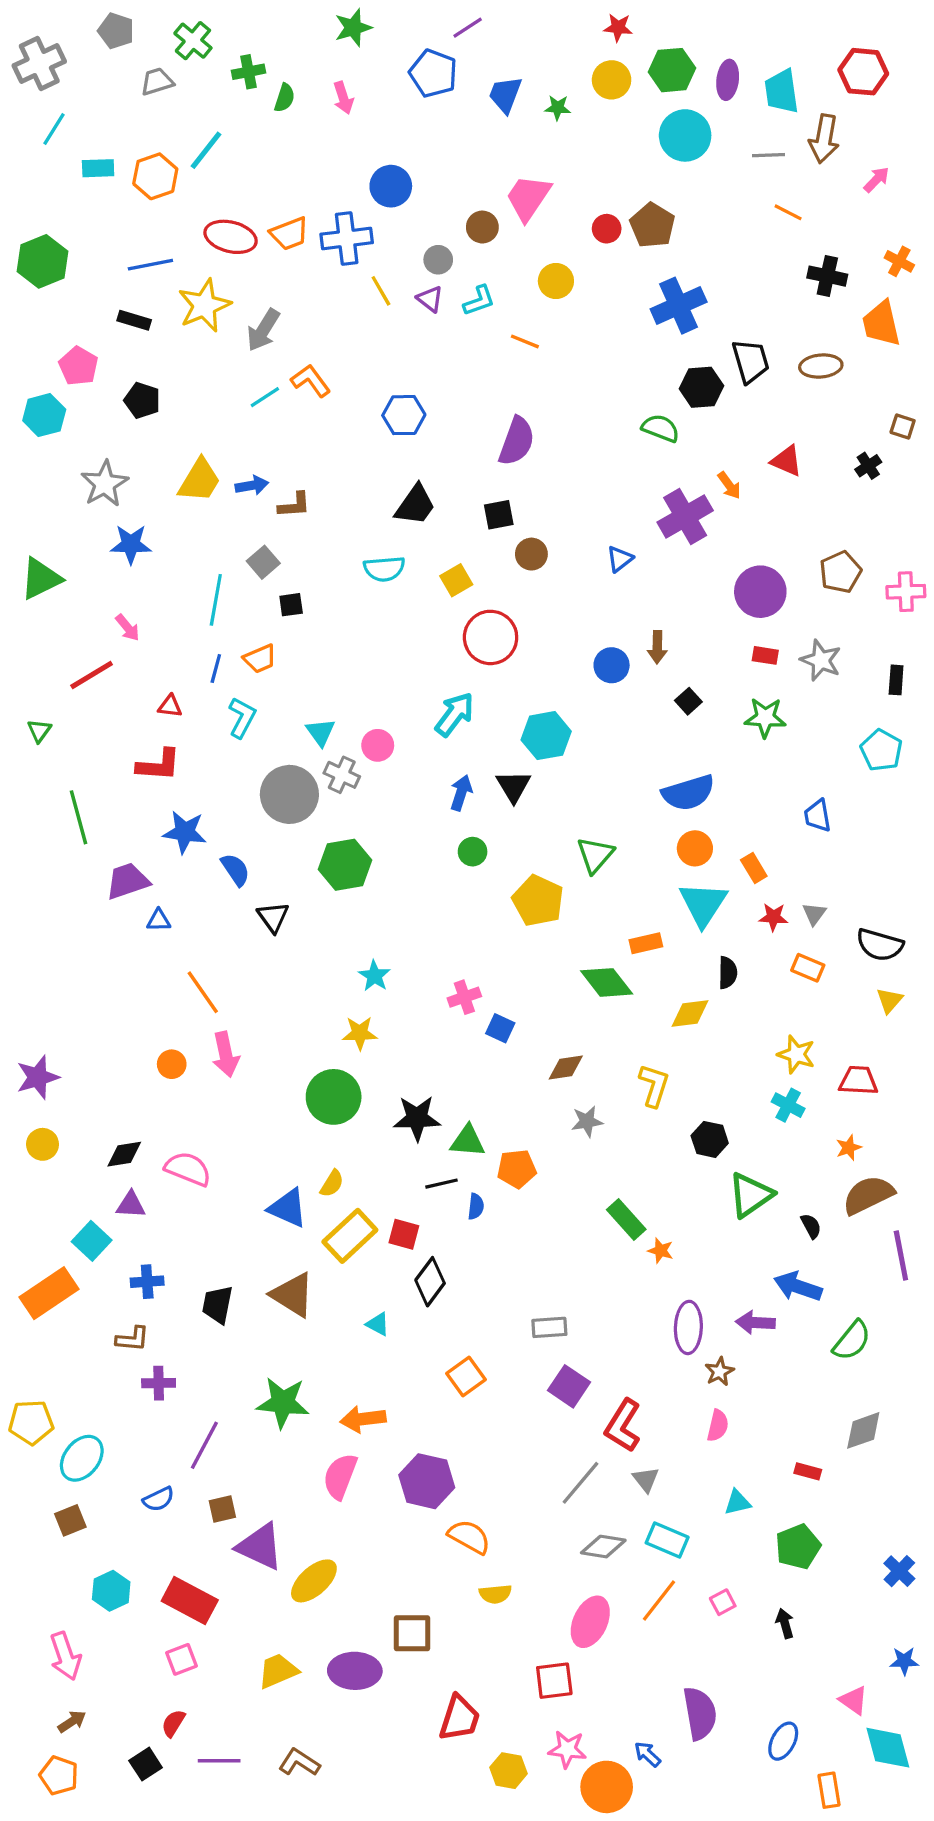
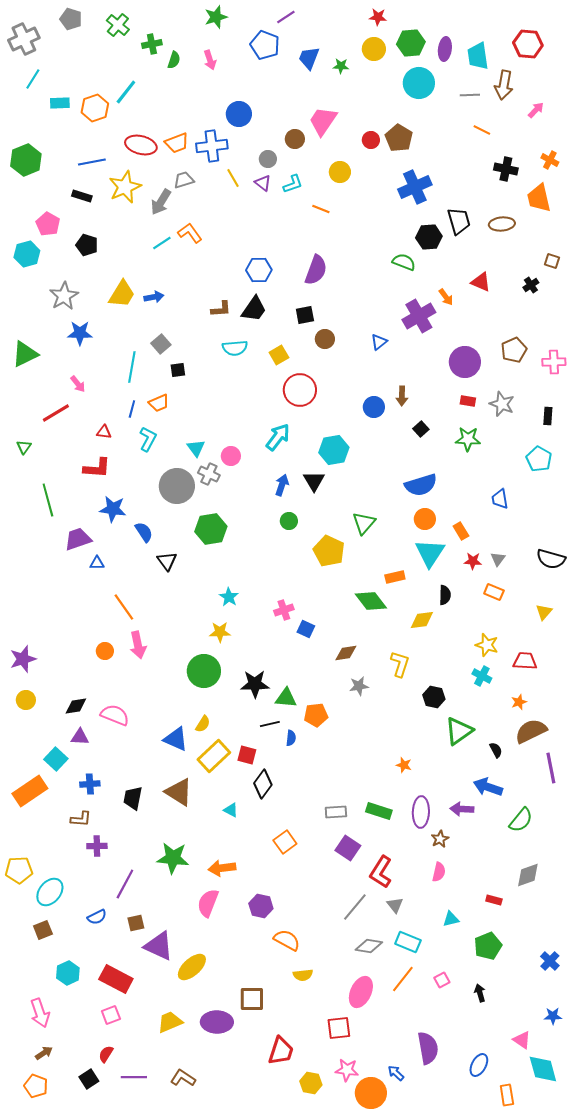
gray trapezoid: (157, 82) -> (184, 180), moved
blue hexagon: (404, 415) -> (259, 270), moved
brown L-shape: (294, 505) -> (221, 309), moved
black semicircle: (880, 945) -> (551, 559), moved
green rectangle: (626, 1220) -> (379, 811), moved, turned -30
purple hexagon: (427, 1481) -> (261, 906), size x0.7

